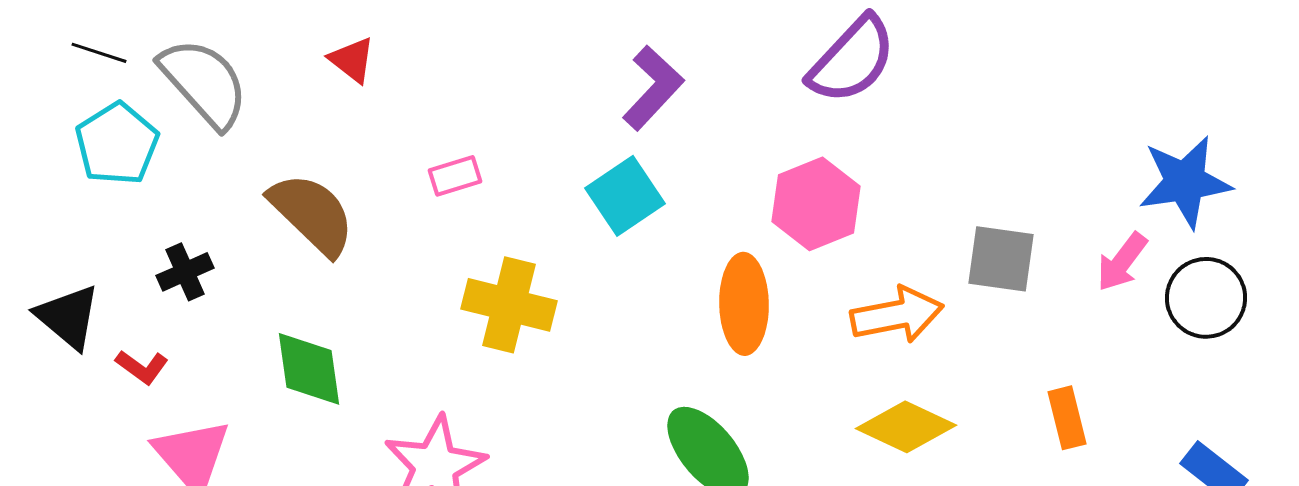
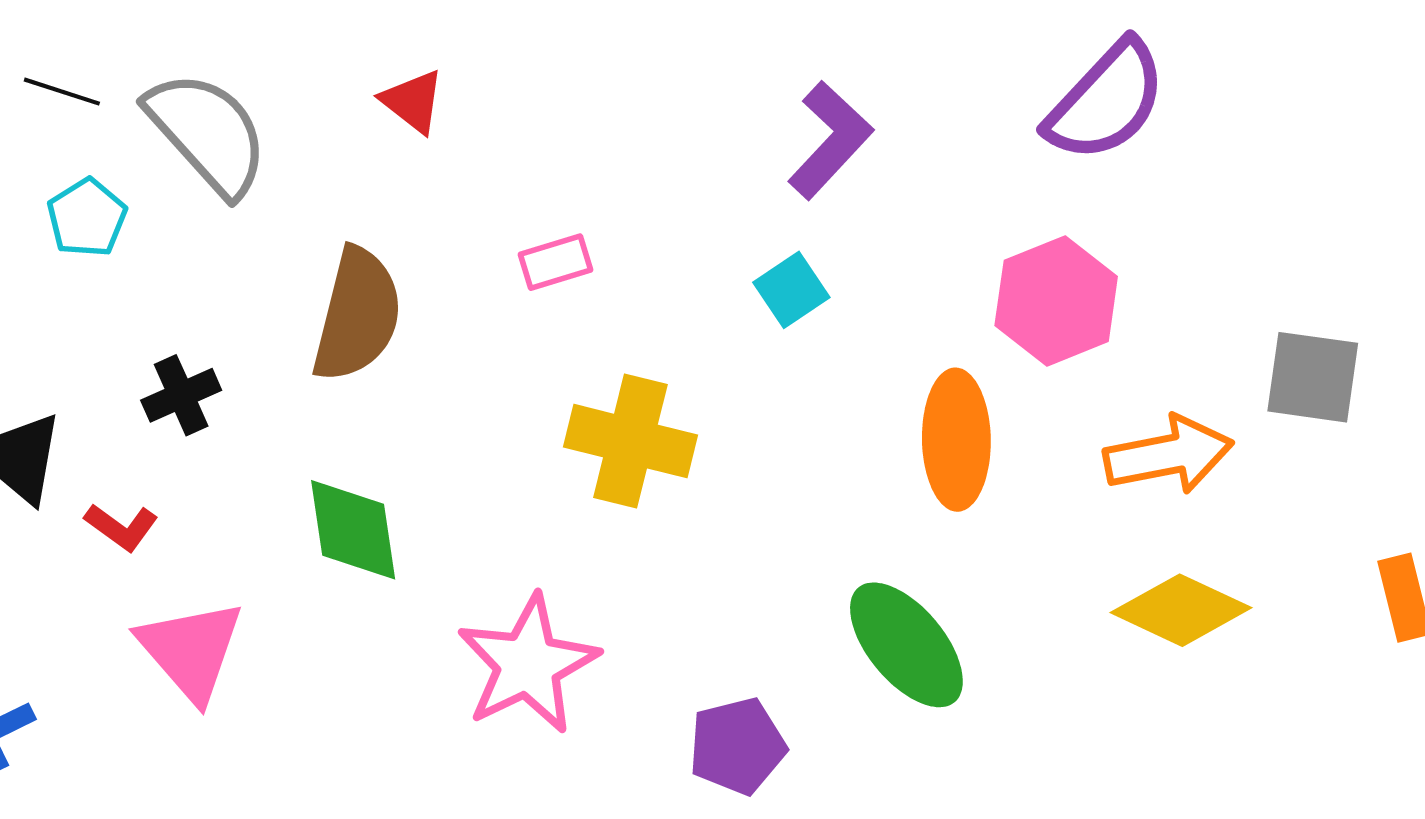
cyan pentagon: (117, 144) -> (87, 218), size x0.7
cyan square: (625, 196) -> (791, 290), size x0.7
brown semicircle: (312, 214) -> (357, 315), turned 60

